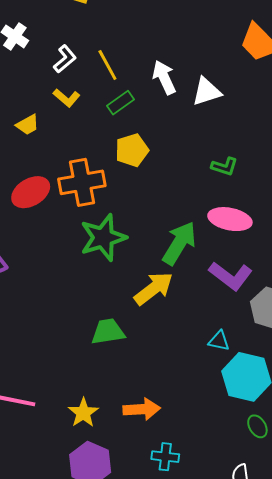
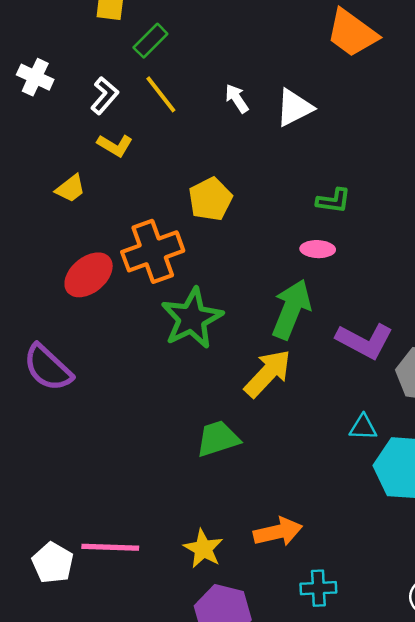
white arrow: (164, 77) -> (237, 98), size x0.7
green rectangle: (120, 103) -> (150, 41), moved
pink ellipse: (230, 219) -> (318, 249), moved, size x0.6

